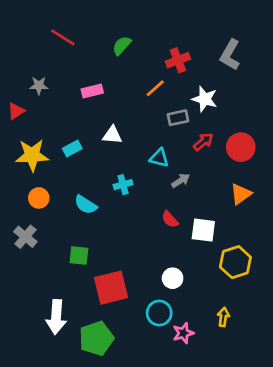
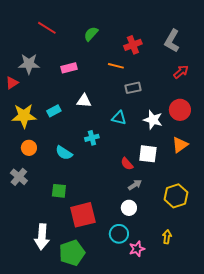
gray star: (39, 86) -> (29, 64), size x1.5
orange line: (155, 88) -> (116, 66), turned 56
white star: (205, 99) -> (153, 120), moved
red arrow: (203, 142) -> (181, 72), moved
gray arrow: (181, 181) -> (135, 185), moved
white square: (203, 230) -> (148, 154), moved

